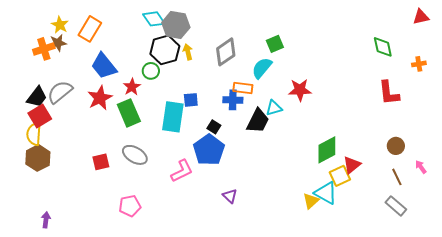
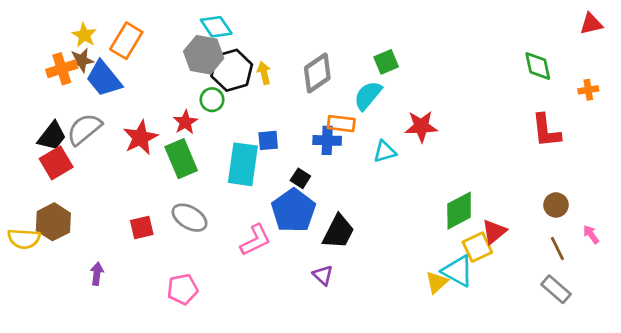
gray hexagon: (176, 25) -> (204, 55), moved
blue trapezoid: (104, 66) -> (104, 79), moved
black trapezoid: (258, 121) -> (338, 232), moved
yellow semicircle: (34, 134) -> (24, 239), moved, turned -90
purple arrow: (46, 220) -> (97, 274), moved

